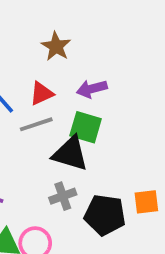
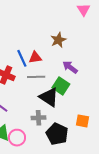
purple arrow: (92, 89) -> (70, 67), turned 35
red triangle: (42, 94) -> (35, 57), moved
orange square: (146, 202) -> (83, 121), moved

